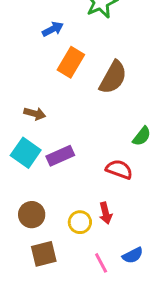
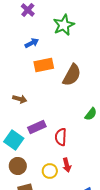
orange rectangle: (71, 62) -> (44, 65), turned 48
cyan square: (26, 153) -> (14, 140), moved
red semicircle: (119, 169) -> (61, 137), moved, turned -108

